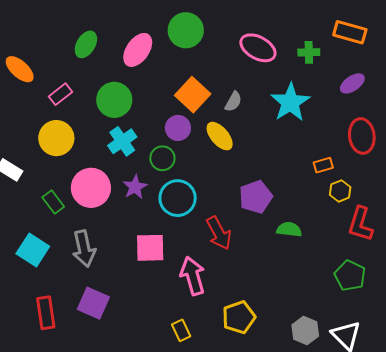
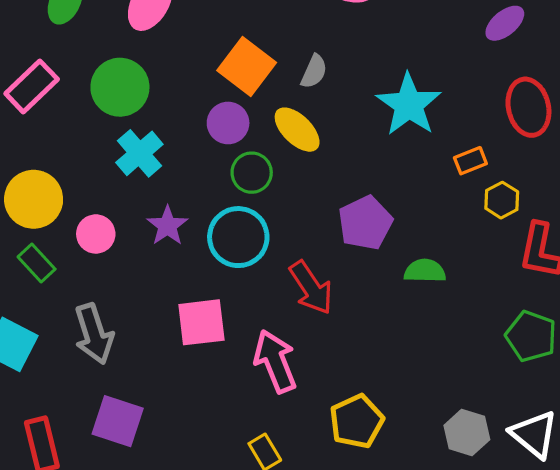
pink rectangle: (60, 94) -> (32, 86), size x1.4
cyan star: (290, 102) -> (409, 105), moved
yellow circle: (56, 138) -> (34, 199), moved
green circle: (162, 158) -> (252, 173), moved
pink circle: (91, 188) -> (96, 234), size x0.6

